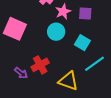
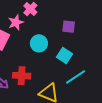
pink star: (63, 12) -> (16, 22), moved
red cross: (40, 65) -> (22, 76), turned 30

